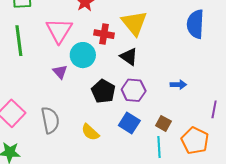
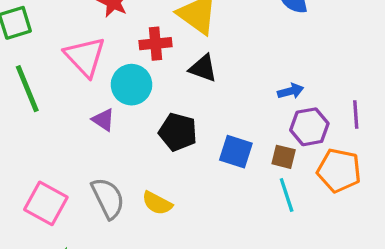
purple hexagon: (134, 90) -> (309, 127), moved
blue square: (129, 123) -> (236, 152), moved
yellow semicircle: (90, 132) -> (157, 203), moved

